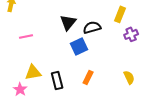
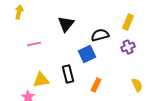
black triangle: (68, 22) -> (66, 24), moved
purple cross: (131, 34) -> (128, 47), moved
black rectangle: (57, 80) -> (68, 74), moved

